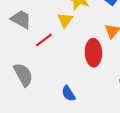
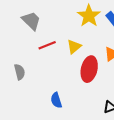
yellow triangle: (65, 20) -> (74, 47), moved
gray semicircle: (23, 75) -> (20, 72), size x0.7

